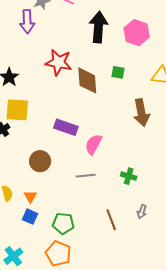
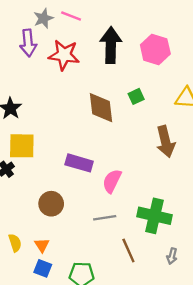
red star: (59, 62) -> (64, 55), moved
green square: (118, 72) -> (136, 96), turned -32
green cross: (129, 176) -> (154, 216), size x1.8
brown line: (111, 220) -> (128, 251), moved

